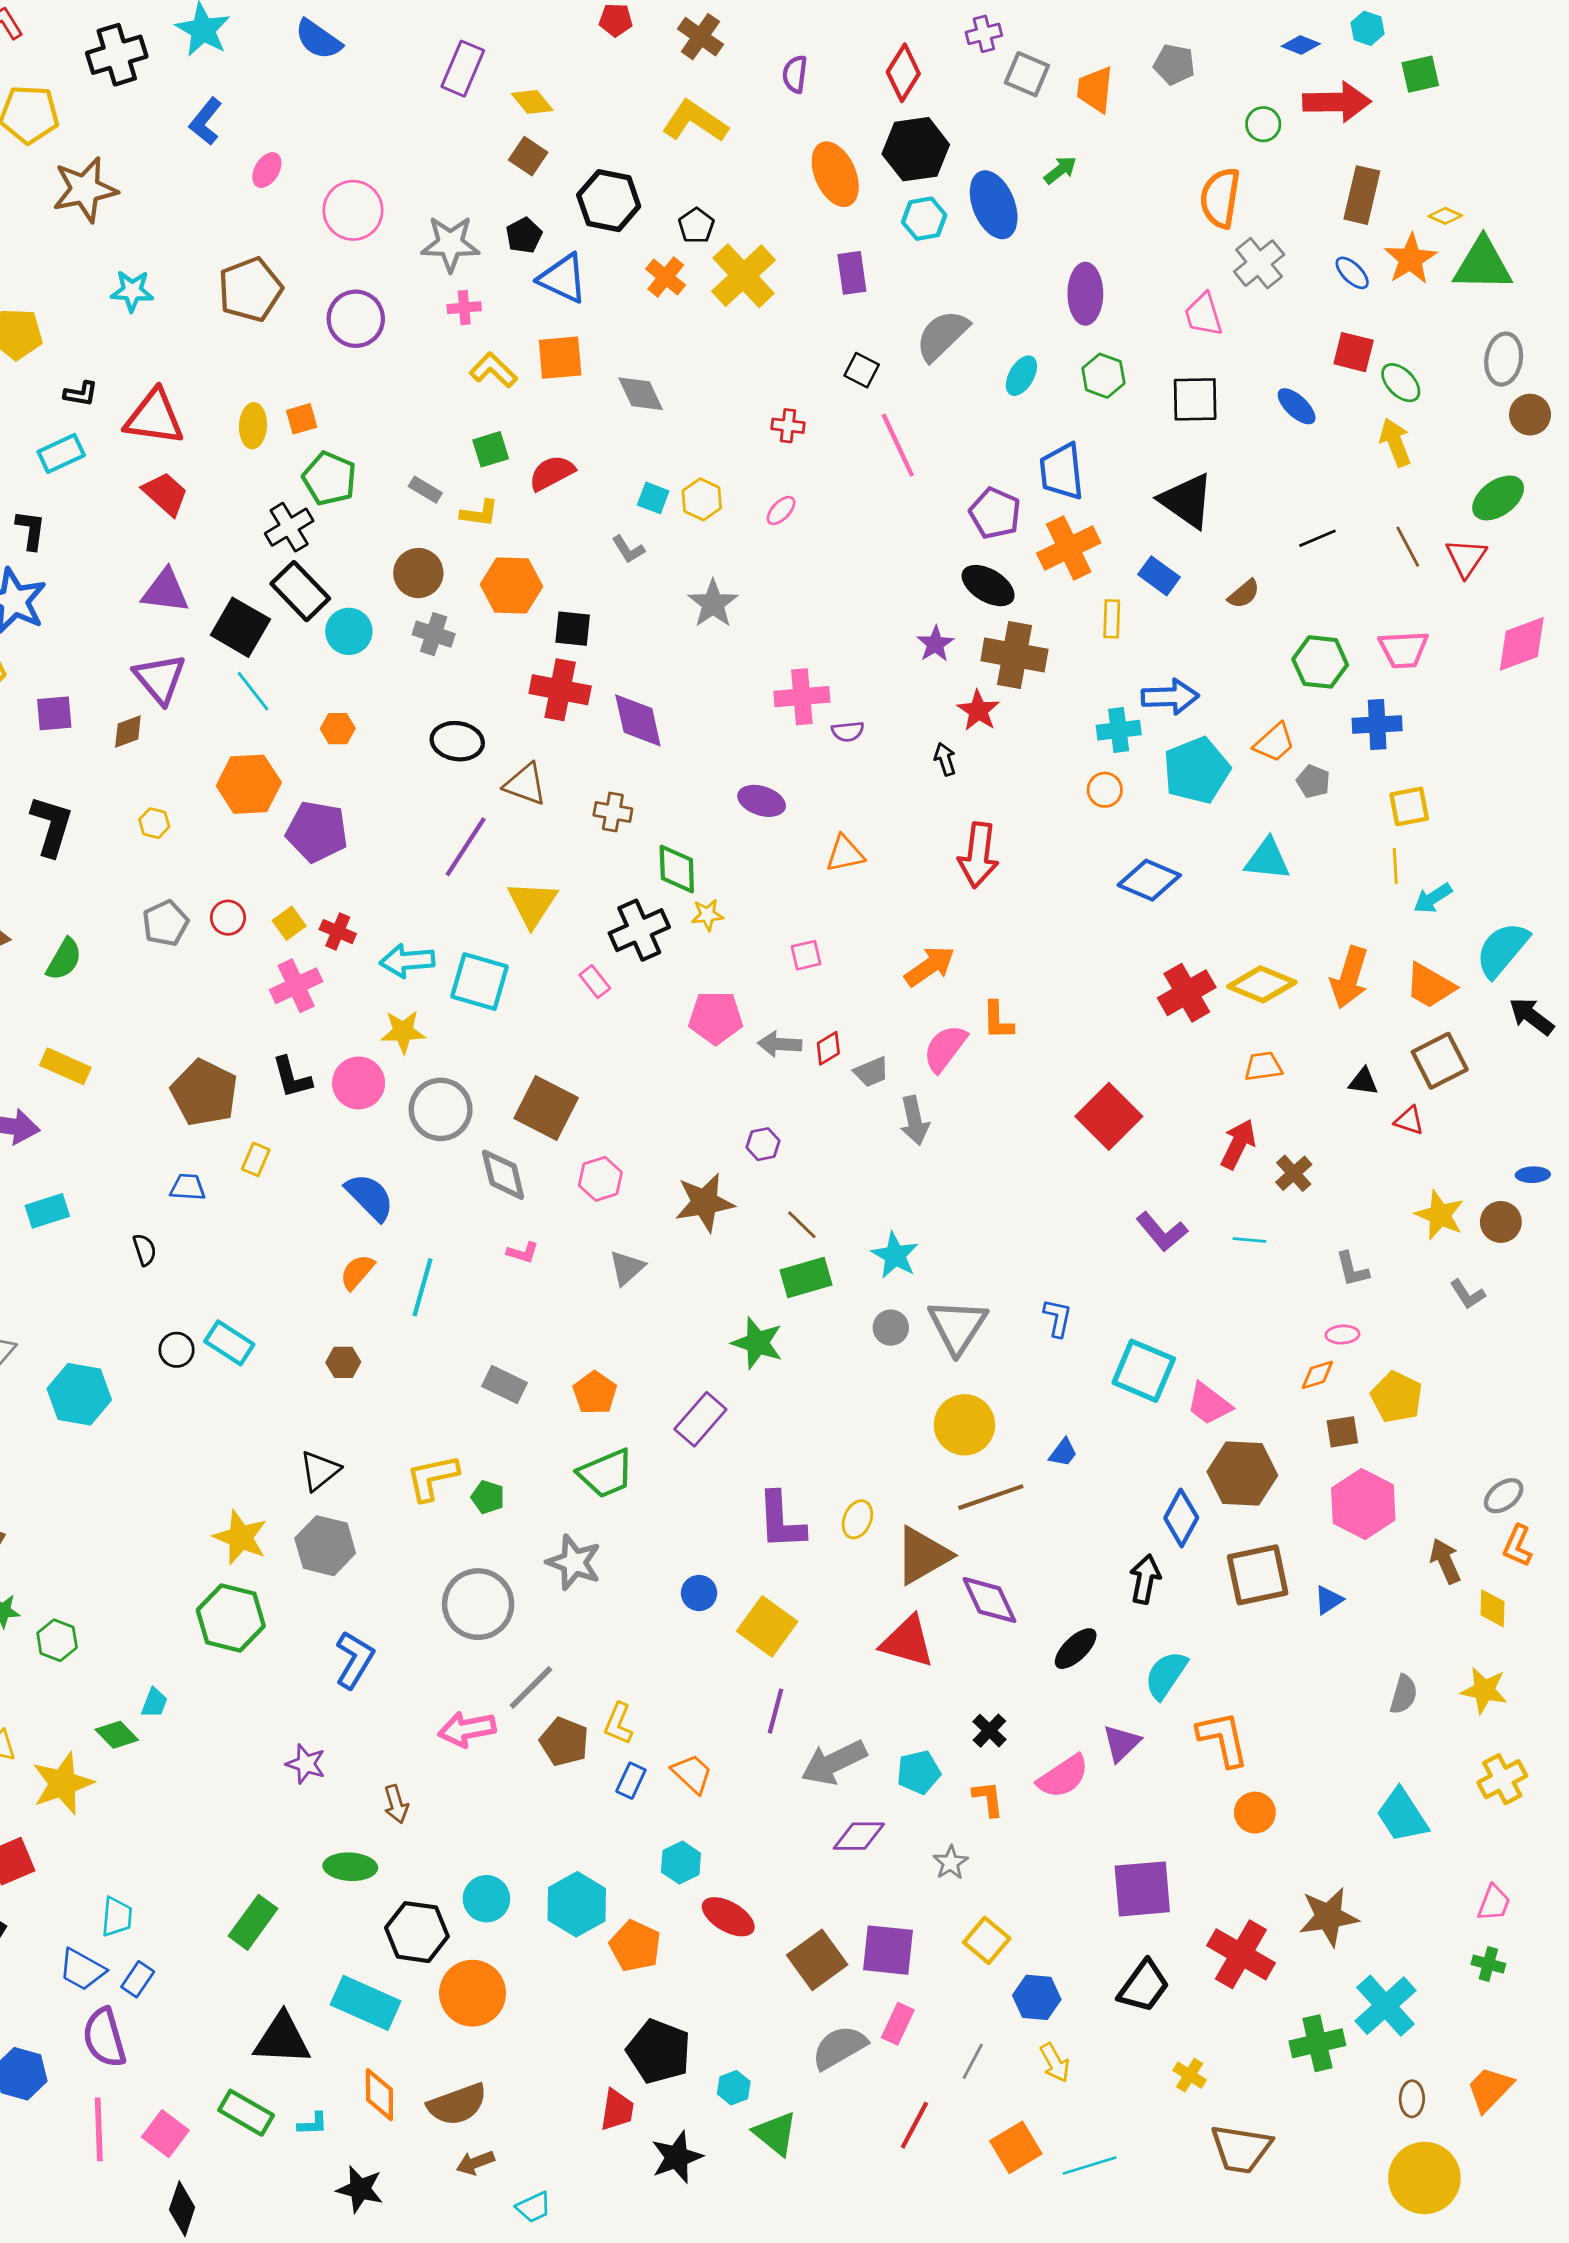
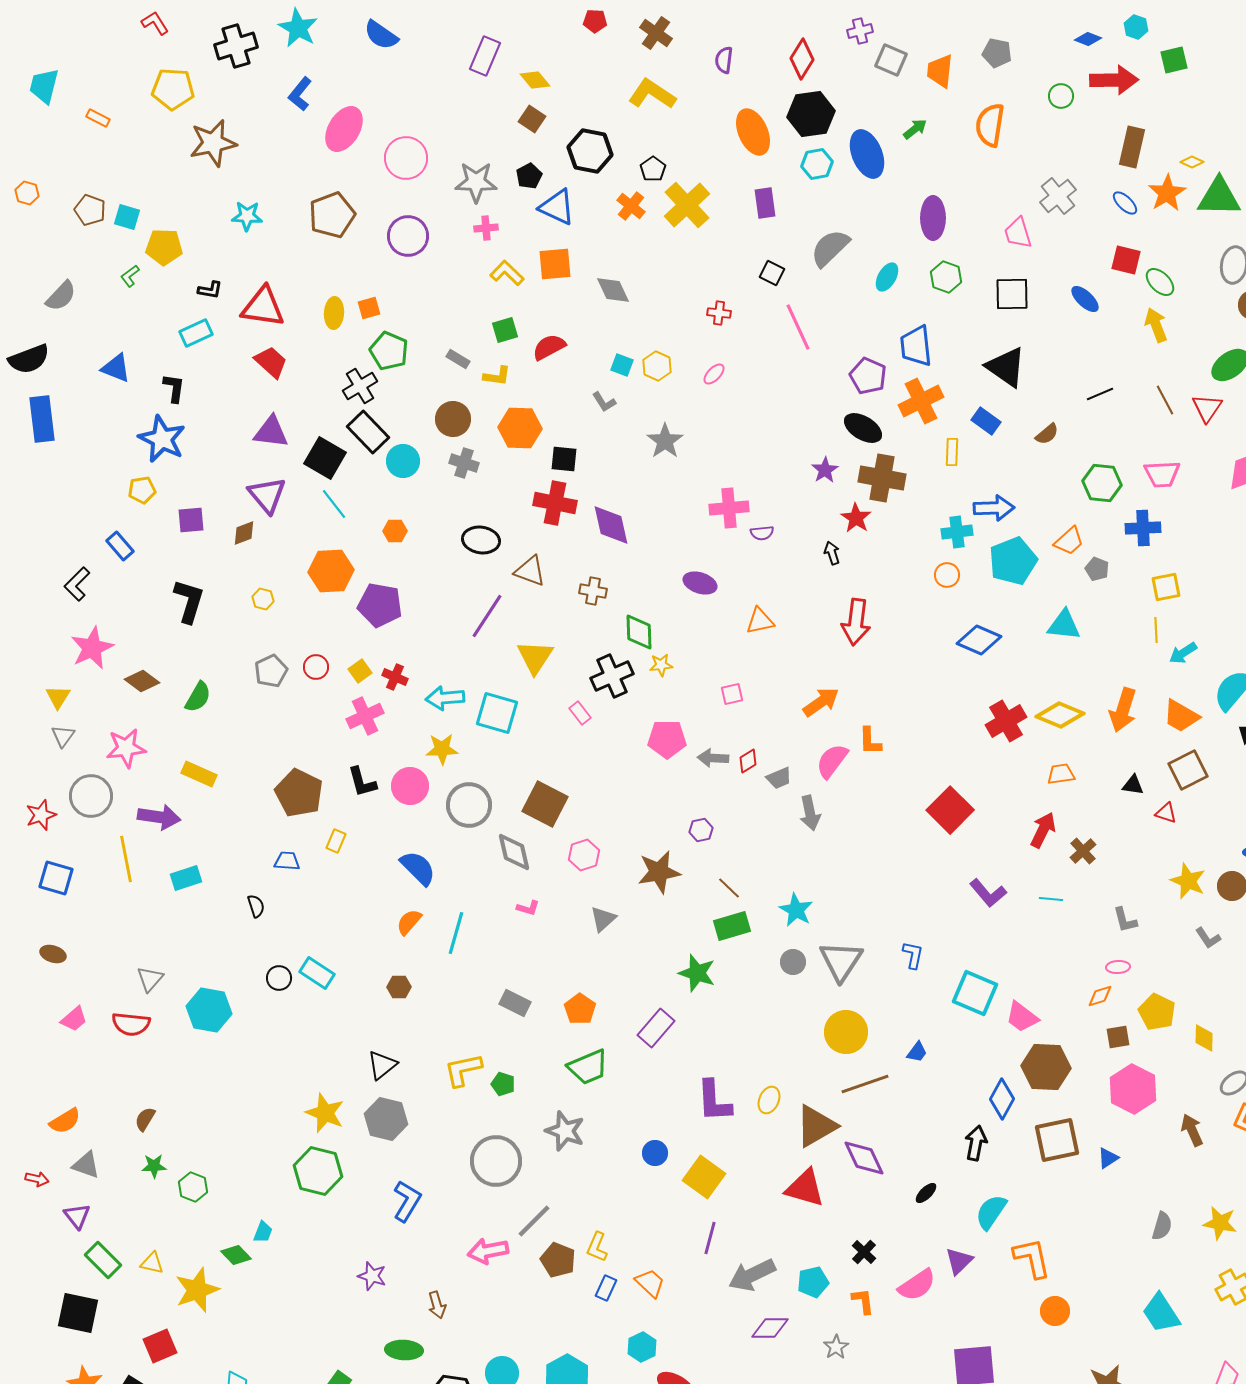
pink ellipse: (267, 170) -> (344, 129), size x1.8
orange semicircle: (1220, 198) -> (990, 125), moved
yellow diamond: (1493, 1608) -> (1204, 1038), moved
black ellipse: (1076, 1649) -> (926, 1193), size x0.7

